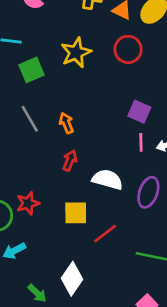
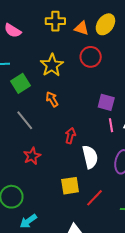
orange arrow: (66, 123) -> (52, 99), moved
red arrow: (70, 161) -> (70, 136), moved
white semicircle: (107, 180) -> (90, 157), turned 70
red star: (28, 203) -> (32, 156), moved

